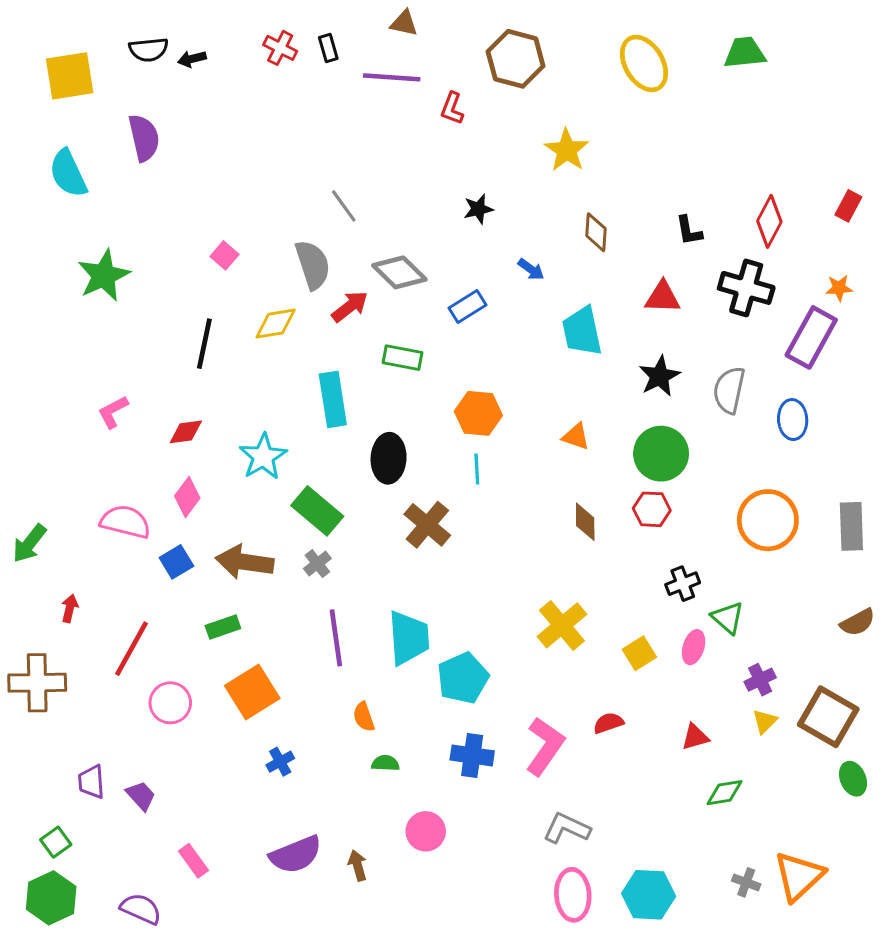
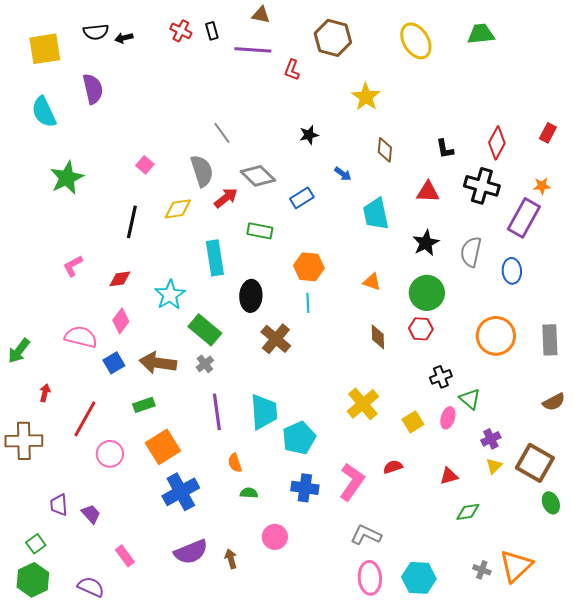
blue cross: (280, 762) -> (181, 492), size x2.0

